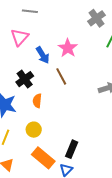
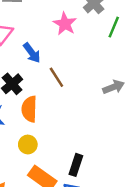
pink star: (68, 48) -> (65, 24), moved
orange semicircle: (37, 101) -> (29, 109), size x1.5

